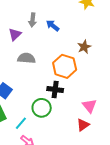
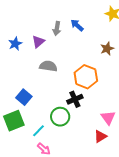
blue arrow: (53, 26) -> (77, 25), moved
brown star: (84, 47) -> (107, 49), moved
black cross: (55, 90) -> (75, 99), turned -35

